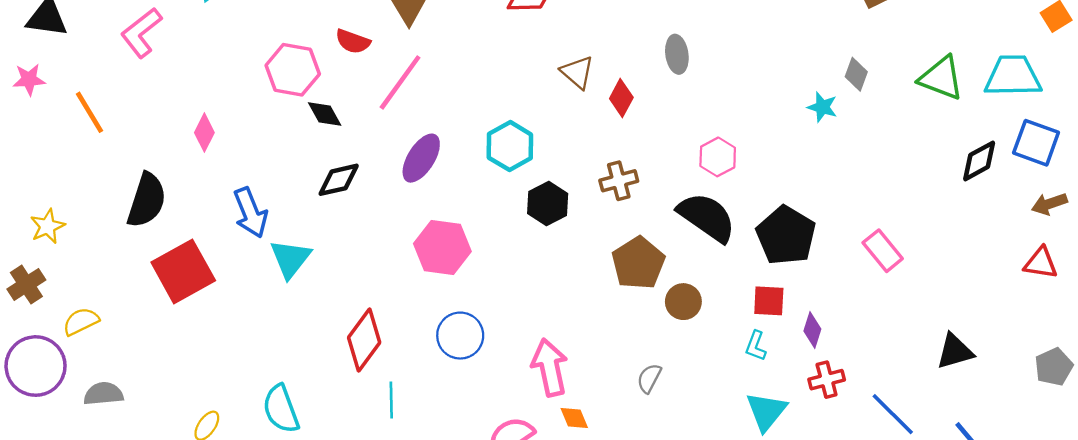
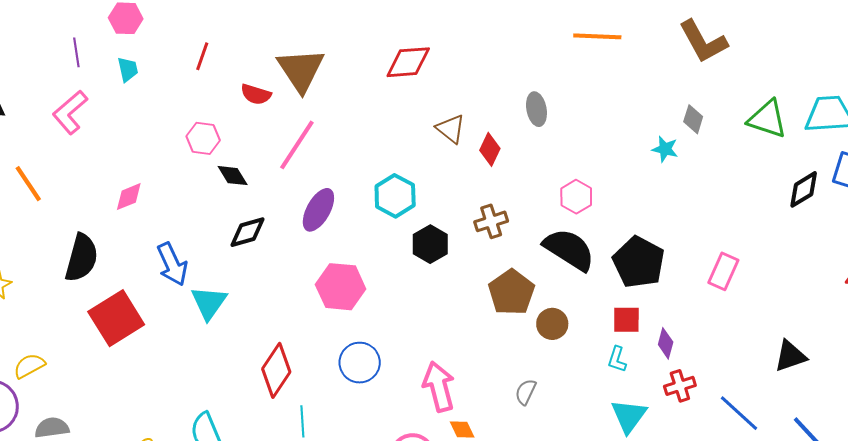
red semicircle: (353, 41) -> (256, 94), moved
pink hexagon: (293, 70) -> (203, 138), size x0.7
pink diamond: (204, 133) -> (129, 197), turned 44
pink rectangle: (883, 251) -> (723, 271), turned 66

